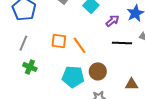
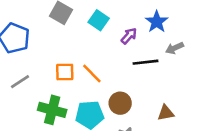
gray line: (23, 43) -> (20, 82), turned 42
green cross: (30, 67) -> (52, 110), moved, size x1.5

